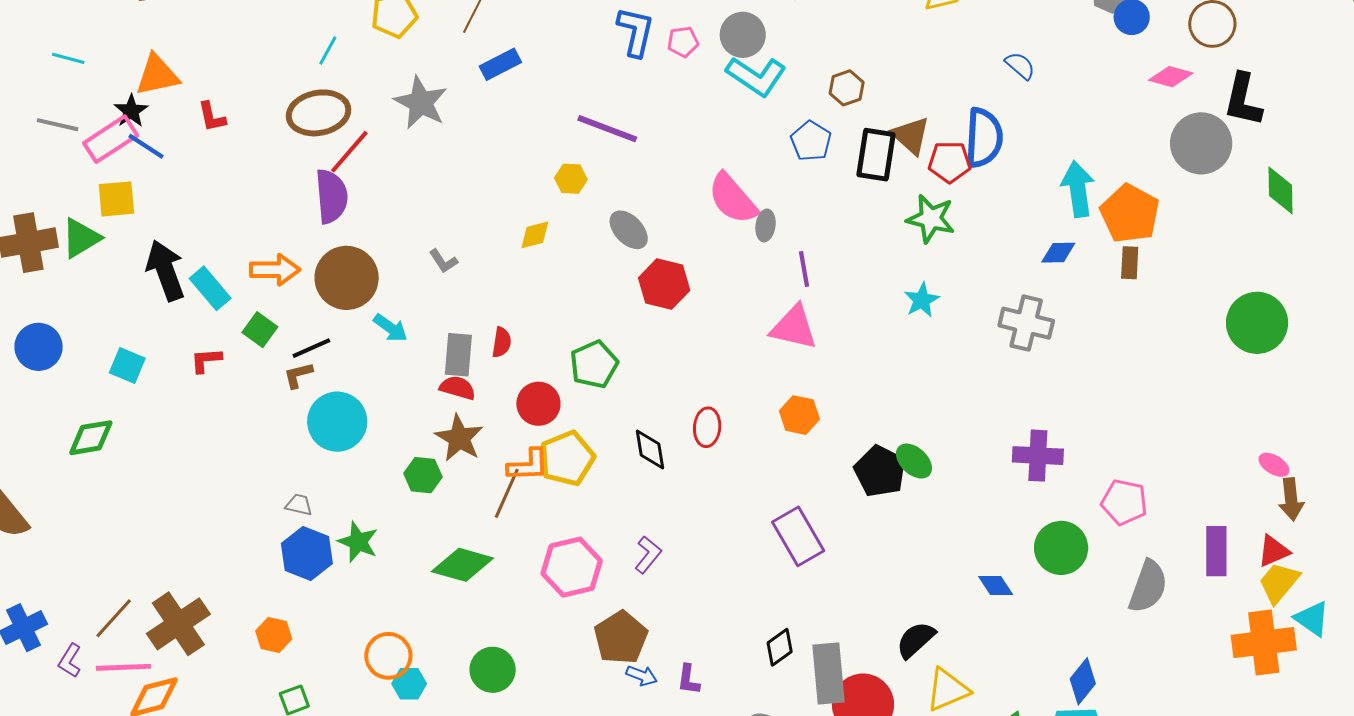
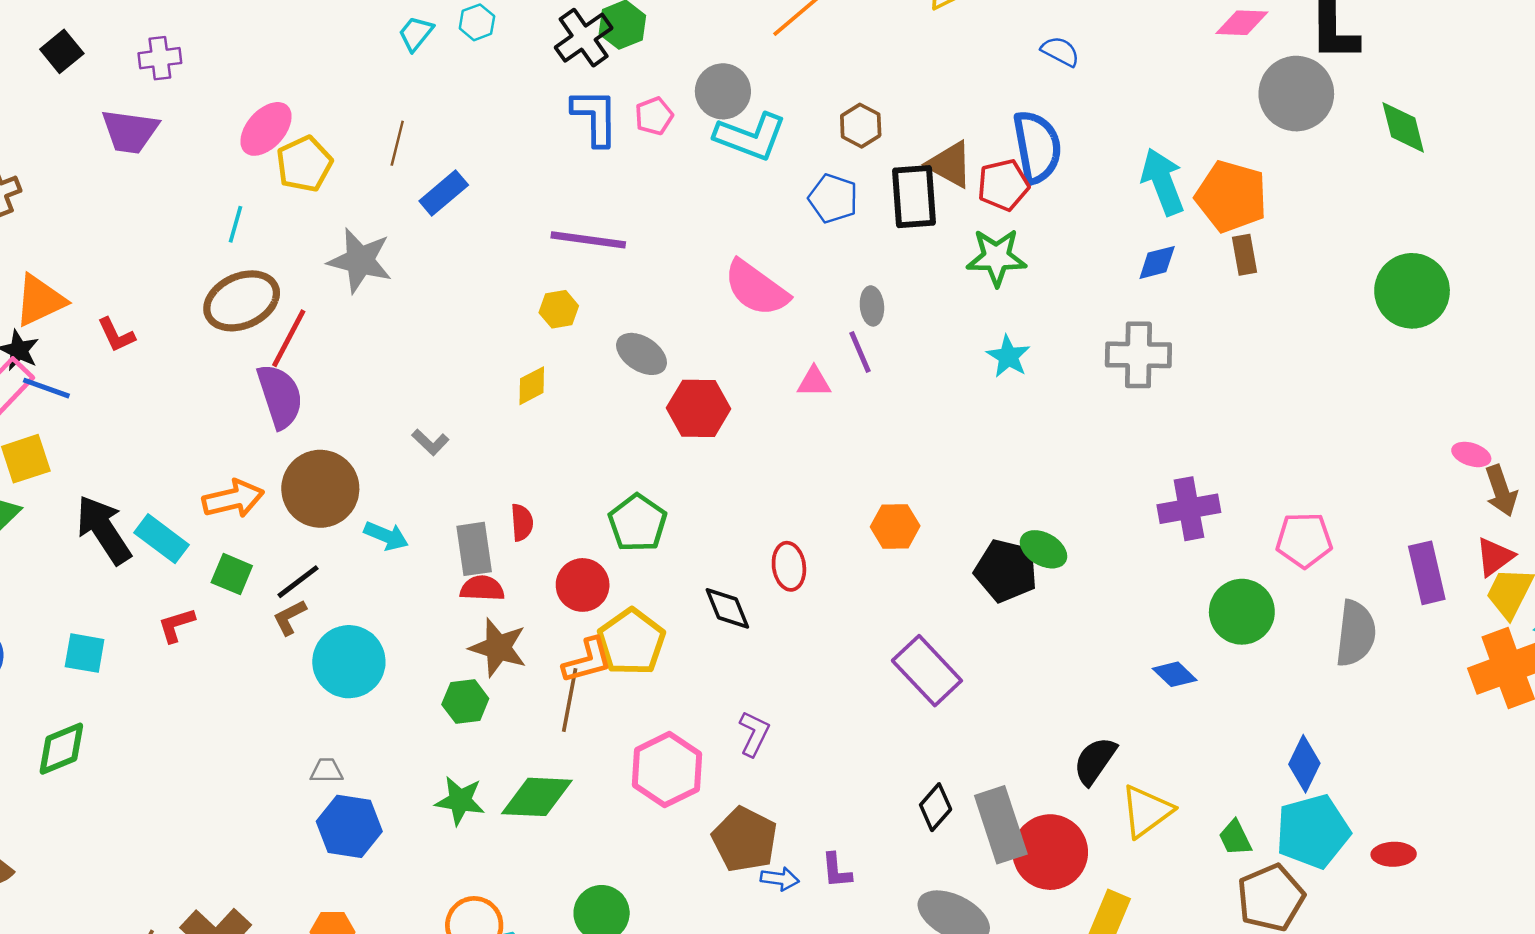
gray ellipse: (766, 225) -> (872, 306), moved
pink triangle: (794, 327) -> (814, 382), moved, size x0.6
green star: (358, 542) -> (460, 801), moved

